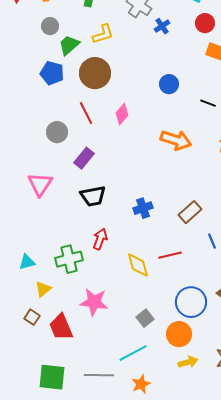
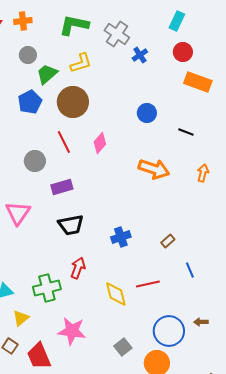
blue pentagon: (52, 73) -> (30, 102), turned 30
purple rectangle: (84, 158) -> (62, 187), turned 35
brown rectangle: (190, 212) -> (168, 241), size x0.6

